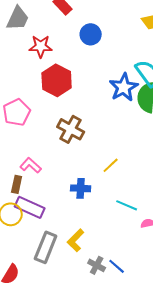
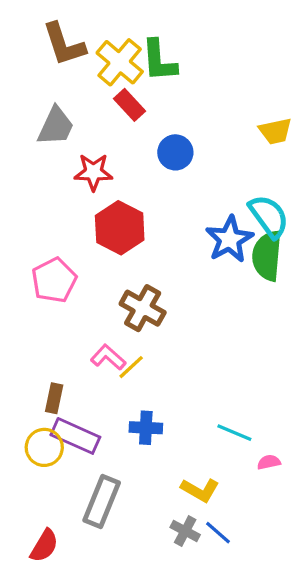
pink L-shape: (31, 165) -> (108, 357), moved
yellow line: (111, 165) -> (131, 367), moved
blue cross: (81, 188) -> (146, 428), moved
yellow L-shape: (76, 240) -> (200, 490), moved, turned -105

